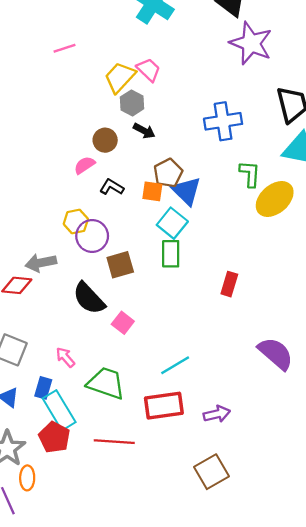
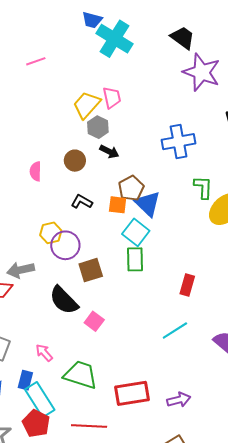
pink line: (64, 48) -> (36, 61), moved
pink trapezoid: (149, 70) -> (112, 98), turned 35
pink semicircle: (84, 165) -> (36, 171), moved, turned -54
cyan line: (175, 365) -> (175, 331), moved

